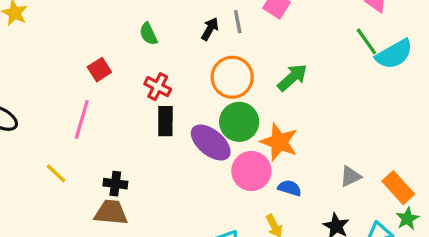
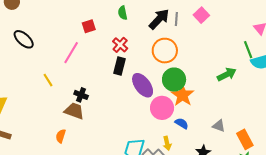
black arrow: (210, 29) -> (159, 19), size x1.6
green arrow: (292, 77) -> (227, 74), moved
green circle: (239, 122) -> (174, 79), moved
gray triangle: (351, 176) -> (219, 126), turned 32

